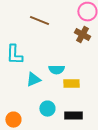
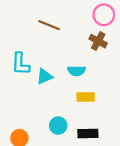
cyan semicircle: (56, 70) -> (76, 71), moved
cyan triangle: (33, 80) -> (45, 76), moved

